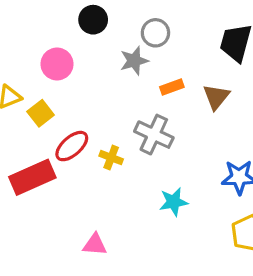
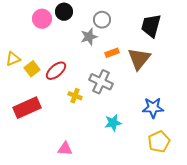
pink circle: (57, 64) -> (42, 19), moved
brown triangle: (216, 97) -> (139, 59), size x1.4
red ellipse: (72, 146) -> (56, 71), moved

